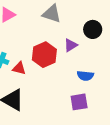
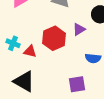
purple square: (79, 102) -> (77, 84), moved

